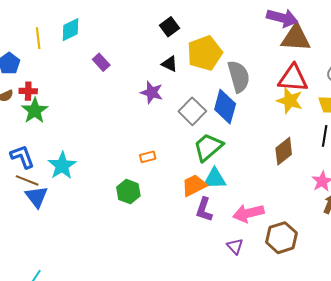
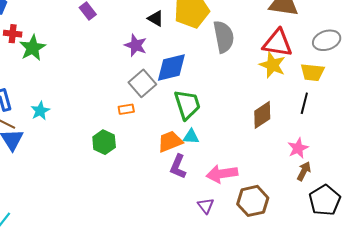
blue diamond: (225, 107) -> (171, 67), moved, turned 56
green star: (35, 111) -> (33, 48), moved
gray square: (192, 111) -> (142, 83), moved
green trapezoid: (208, 147) -> (187, 105), turned 108
cyan star: (62, 166) -> (40, 111), size x0.7
cyan triangle: (215, 179) -> (191, 137), size x0.7

